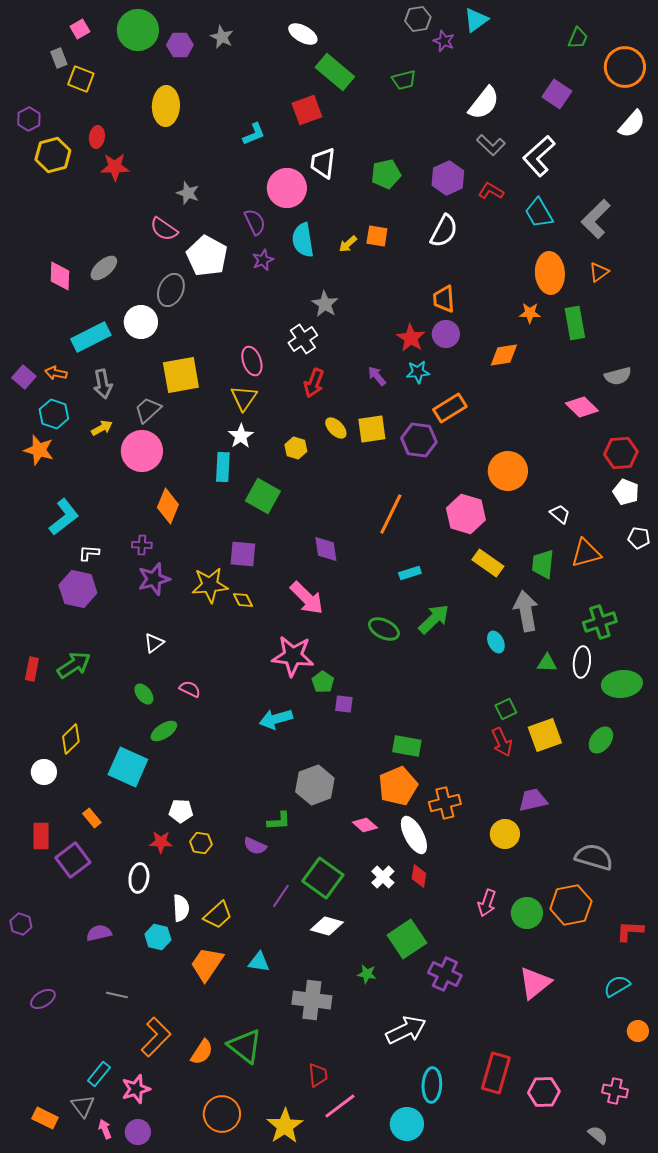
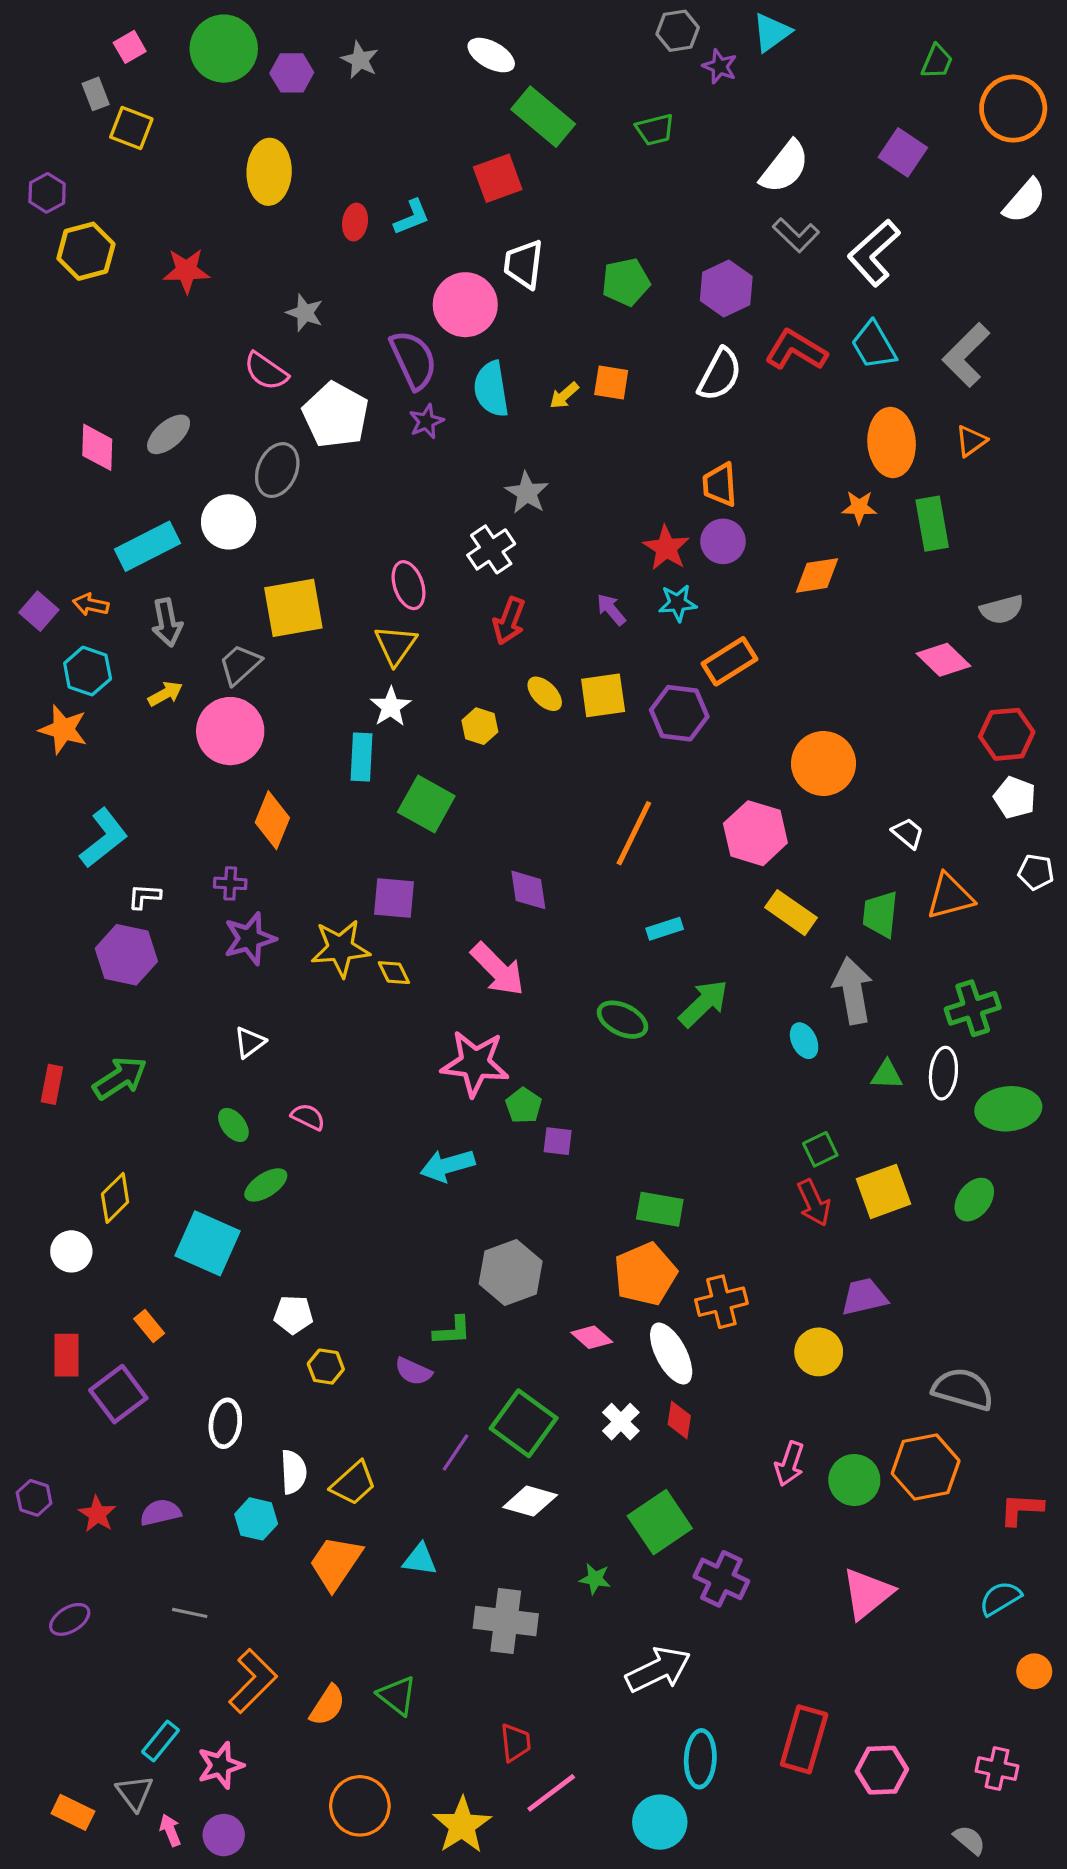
red ellipse: (97, 137) -> (355, 222), moved
red L-shape: (491, 191) -> (796, 350), moved, size x1.5
purple semicircle: (255, 222) -> (413, 360), size x1.4
red star: (161, 842) -> (97, 1514), moved, turned 30
green triangle: (245, 1046) -> (397, 1696), size x0.7

